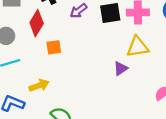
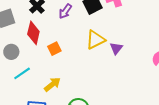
yellow triangle: (138, 47) -> (95, 40), moved

